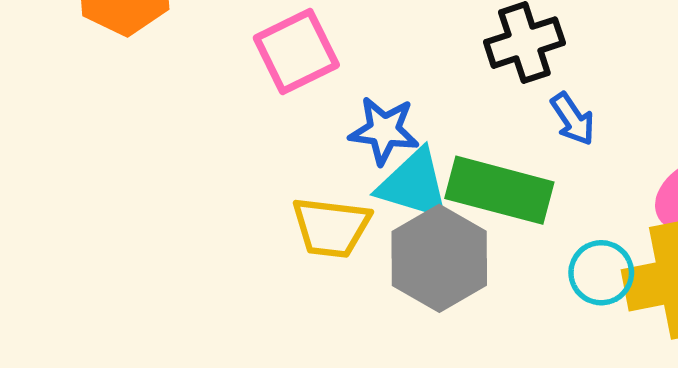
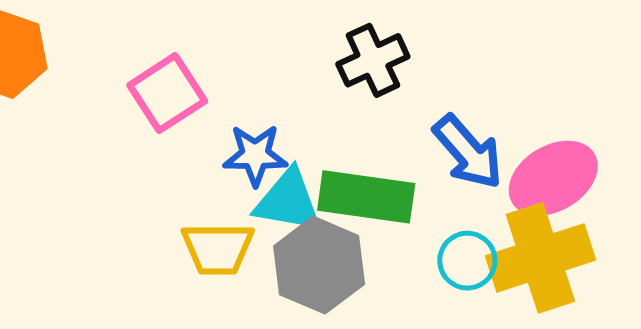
blue arrow: (573, 119) -> (468, 152), moved, size x1.6

